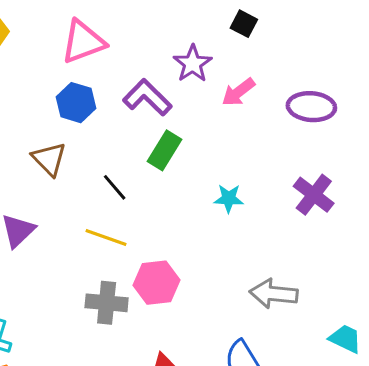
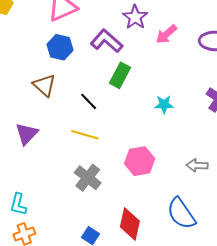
pink hexagon: (157, 283) -> (140, 161), moved
gray arrow: (274, 294) -> (197, 165), size x0.7
gray cross: (107, 303) -> (88, 178), turned 36

